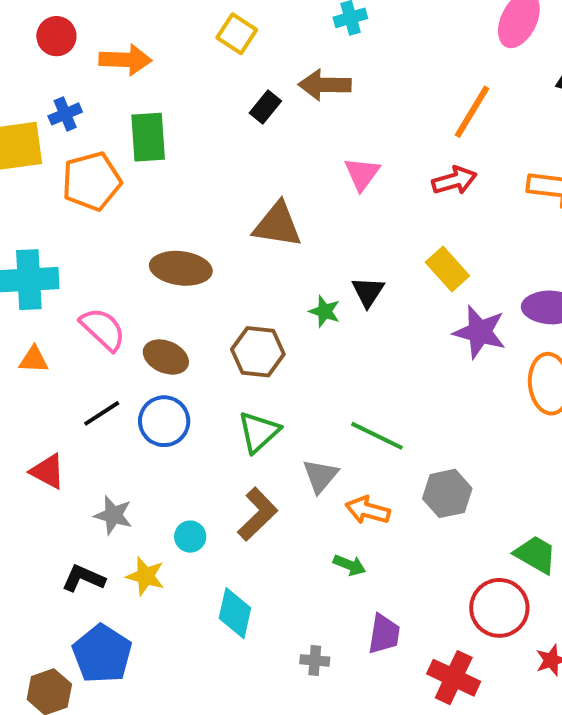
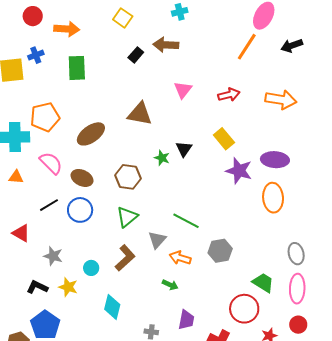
orange line: (472, 112) -> (247, 47), moved
orange pentagon: (92, 181) -> (45, 117), moved
brown ellipse: (181, 268) -> (91, 134), turned -44

